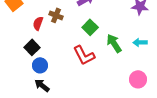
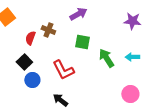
green square: (90, 27) -> (82, 42), turned -35
red L-shape: (84, 55) -> (63, 70), moved
black arrow: (42, 85) -> (60, 100), moved

